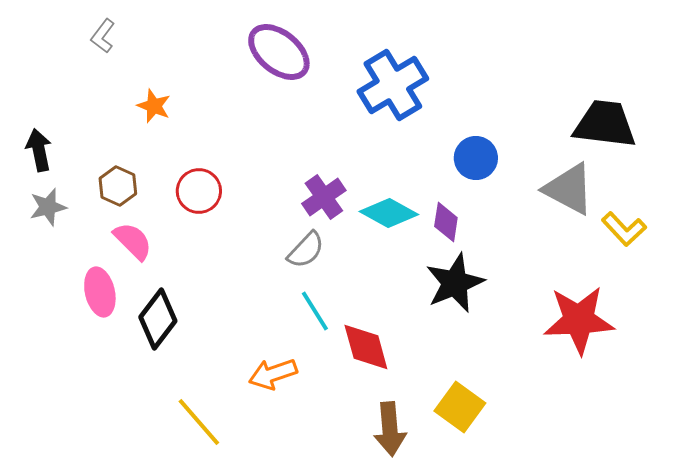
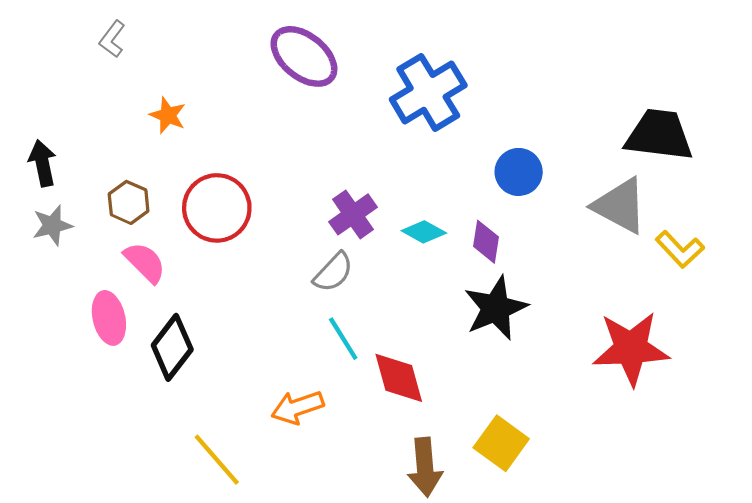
red circle: (199, 191) -> (217, 208), size x1.4
cyan diamond: (389, 213) -> (424, 232), size x0.7

